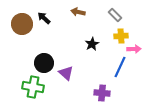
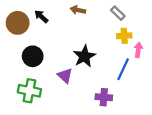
black star: (92, 44) -> (84, 56), moved, size x1.5
pink arrow: (134, 49) -> (138, 50), turned -80
black circle: (44, 63) -> (33, 56), moved

